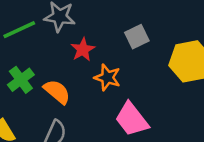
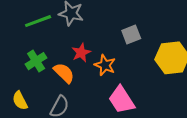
red star: (83, 50) -> (81, 53), moved

